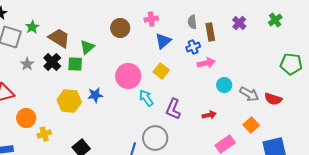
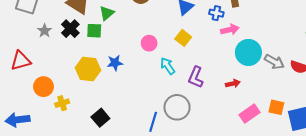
blue cross: (193, 47) -> (216, 13), turned 32
pink circle: (128, 76) -> (149, 43), size x0.6
cyan circle: (224, 85) -> (248, 52), size x1.6
orange square: (251, 125) -> (276, 107), moved, turned -35

